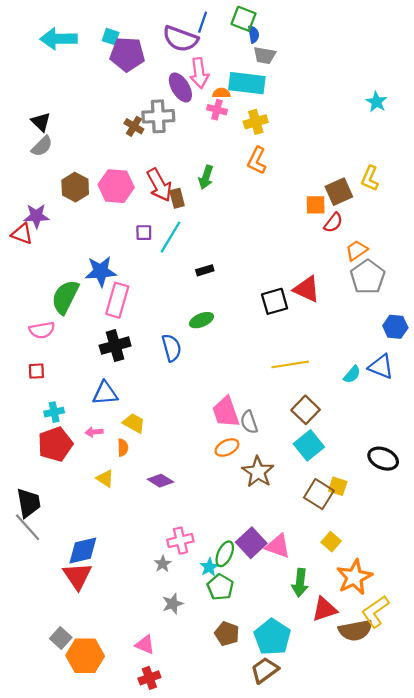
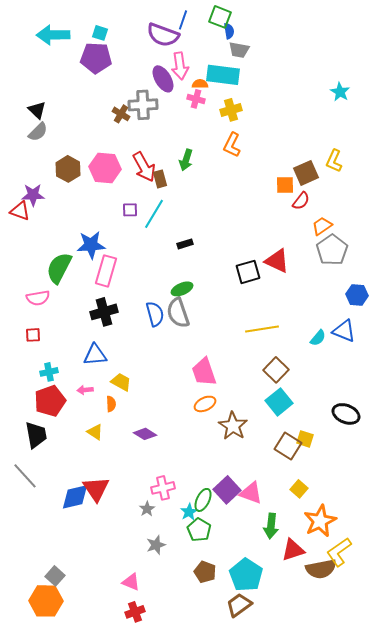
purple pentagon: (127, 54) -> (96, 58), moved
gray semicircle: (249, 422) -> (178, 313), moved, size x1.4
black trapezoid: (29, 503) -> (36, 435), moved
red triangle: (77, 576) -> (96, 489), moved
orange hexagon: (85, 656) -> (46, 601), moved

